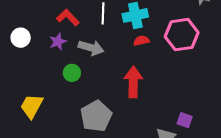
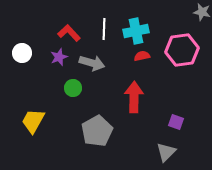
purple square: (185, 120) -> (176, 122), moved

